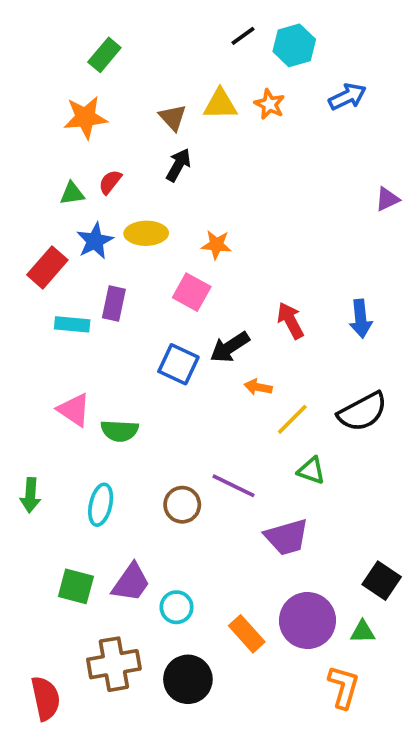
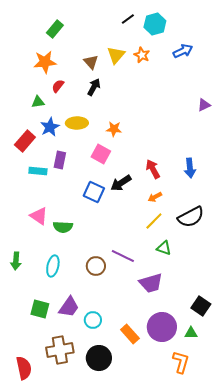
yellow triangle: (220, 104) -> (116, 55), turned -48
red semicircle: (110, 182) -> (58, 86), moved
orange arrow: (258, 387) -> (155, 197), moved, turned -40

